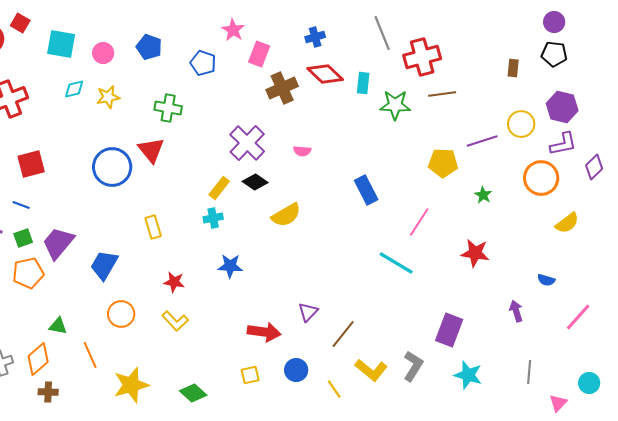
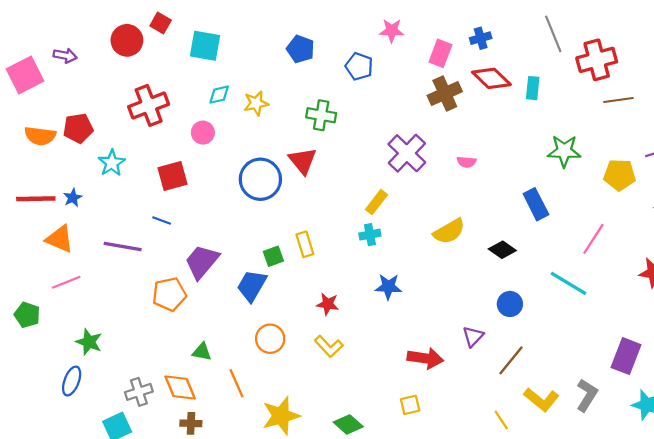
pink star: (233, 30) -> (392, 31), turned -30
pink circle: (103, 53) -> (203, 133), moved
pink rectangle: (259, 54) -> (440, 53), moved
green star: (395, 105) -> (564, 151), moved
black diamond: (255, 182) -> (502, 250), moved
green square: (23, 238) -> (273, 256), moved
orange diamond: (38, 359) -> (180, 388), turned -72
blue circle: (296, 370) -> (510, 304), moved

